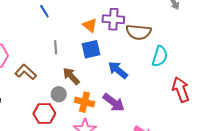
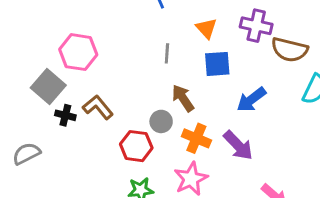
orange triangle: (90, 25) -> (206, 28), moved
blue arrow: (118, 70) -> (251, 100), turned -85
brown L-shape: (26, 72) -> (98, 107), moved

